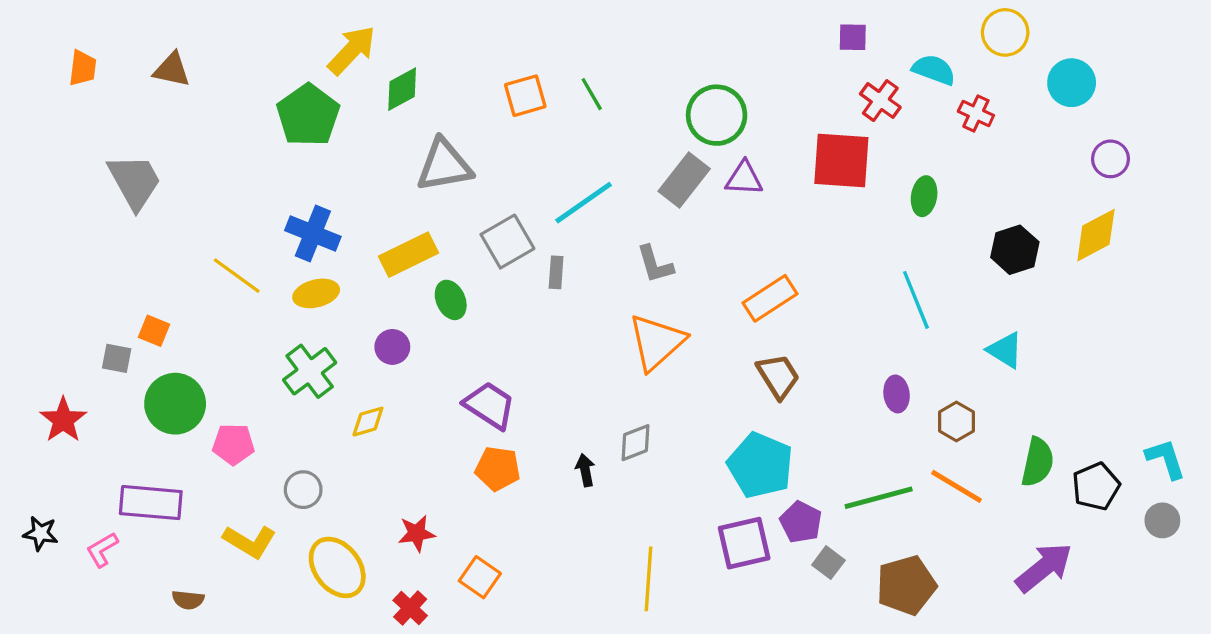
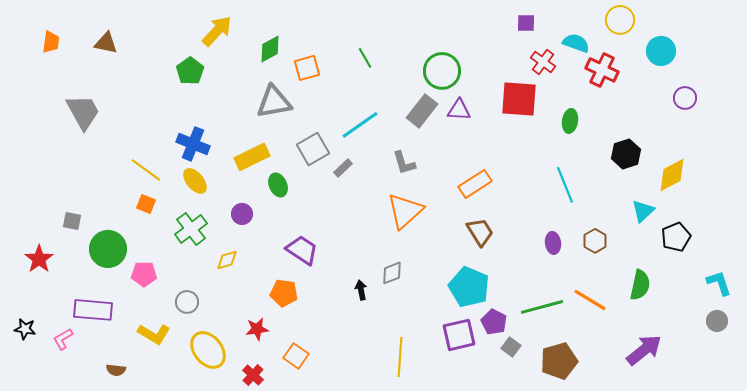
green diamond: (402, 89) -> (270, 49), moved
orange square: (525, 96) -> (307, 68), moved
red cross: (976, 113) -> (602, 70), size x1.5
green pentagon: (308, 115) -> (190, 71), size x0.7
yellow diamond: (1096, 235) -> (672, 175), moved
gray rectangle: (556, 272) -> (343, 168), turned 42
yellow ellipse: (316, 293) -> (195, 181), turned 64
orange square: (154, 331) -> (146, 204), moved
cyan triangle: (1005, 350) -> (643, 211), moved, turned 45
brown hexagon: (956, 422) -> (595, 241), moved
orange pentagon: (498, 469) -> (284, 293), moved
black pentagon: (1096, 486) -> (676, 237), moved

